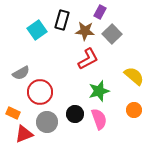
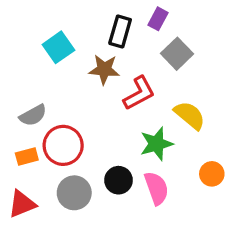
black rectangle: (62, 20) -> (120, 32), moved
brown star: (85, 31) -> (104, 69), moved
yellow semicircle: (134, 76) -> (190, 115), moved
orange rectangle: (13, 113) -> (27, 156), moved, turned -40
red triangle: (24, 134) -> (22, 204), moved

